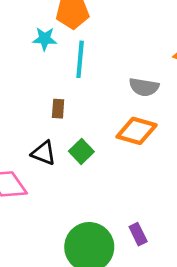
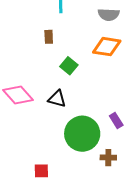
black triangle: (44, 153) -> (57, 99), moved

